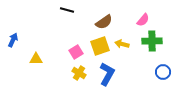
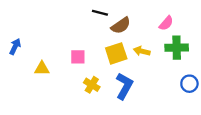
black line: (67, 10) -> (100, 13), moved
pink square: (76, 52) -> (78, 57), moved, turned 32

